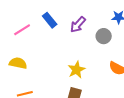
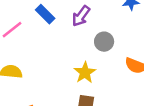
gray circle: (104, 36) -> (104, 42), moved

